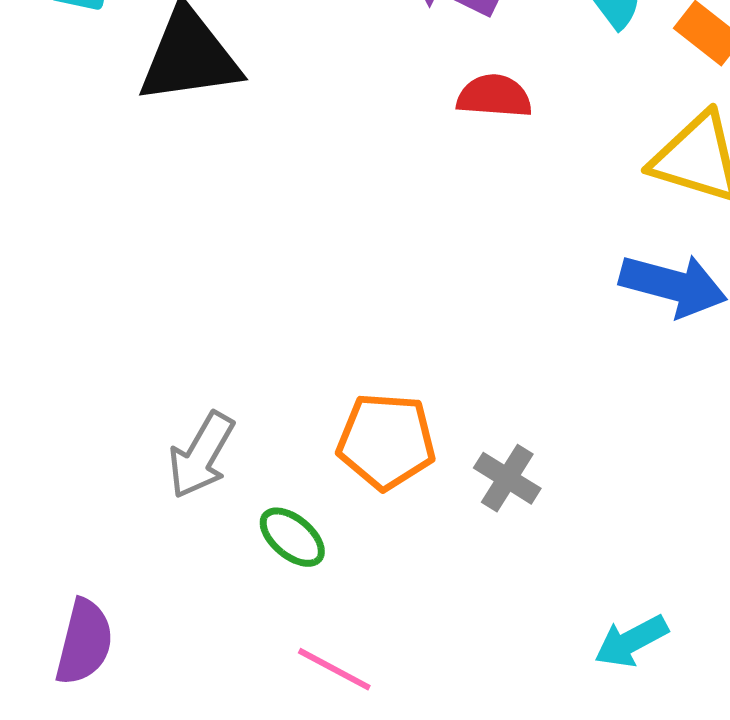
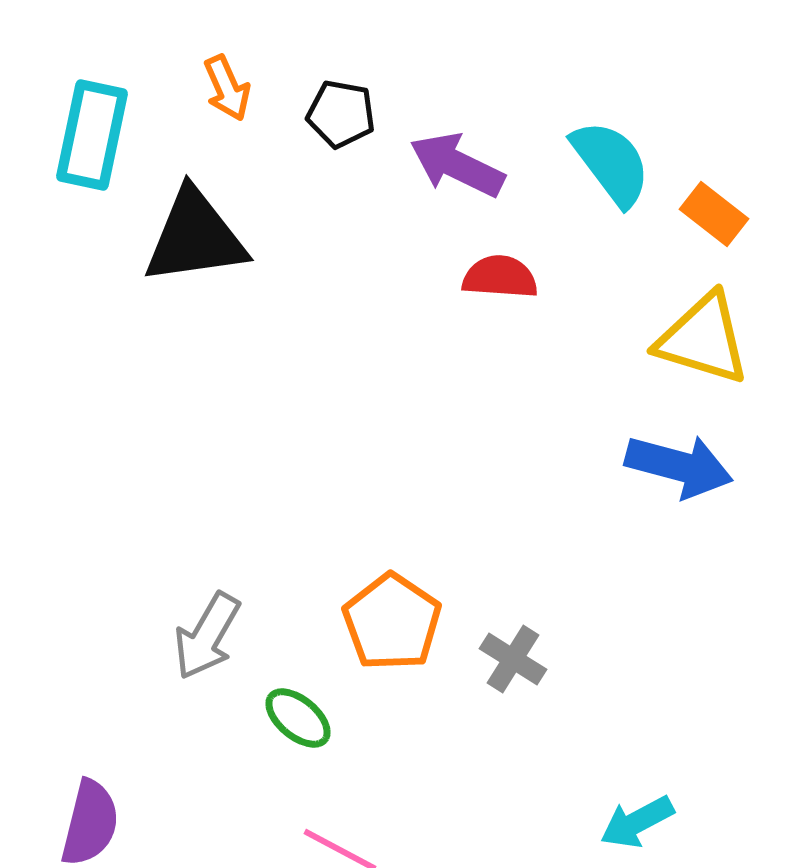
orange pentagon: (386, 441) -> (392, 622), turned 30

